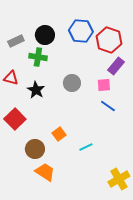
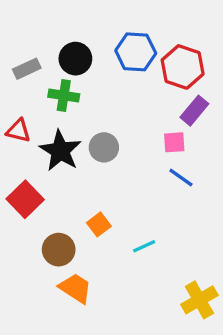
gray circle: (72, 83) -> (104, 147), moved
black star: (36, 90) -> (60, 151), size x1.4

